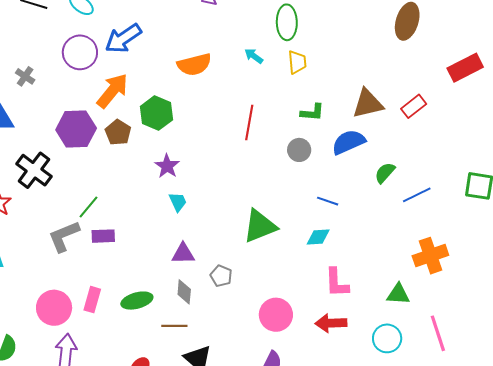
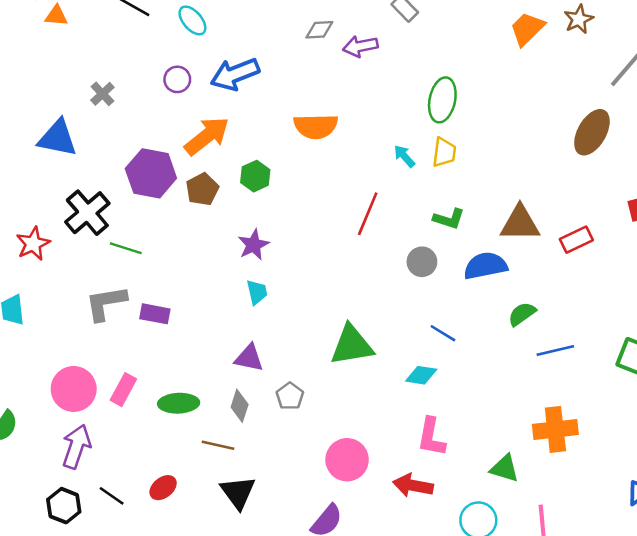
purple circle: (80, 52) -> (177, 79), size x0.6
cyan arrow: (254, 56) -> (404, 156), moved
green hexagon: (157, 113) -> (255, 176), size x0.7
green line: (89, 207) -> (126, 248), moved, turned 55

